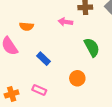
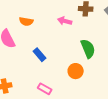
orange circle: (77, 78) -> (76, 71), moved
pink rectangle: (39, 90) -> (45, 89), moved

